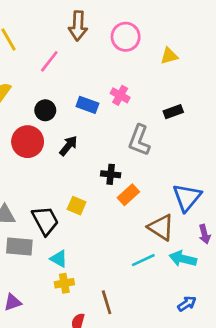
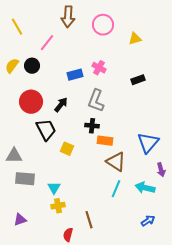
blue rectangle: (87, 105) -> (75, 75), turned -35
black circle: (45, 110) -> (32, 66), moved
gray L-shape: (139, 140) -> (96, 101), moved
orange rectangle: (128, 195) -> (105, 141), turned 49
black trapezoid: (45, 221) -> (46, 130), moved
brown triangle: (161, 227) -> (116, 162), moved
cyan triangle: (59, 259) -> (54, 188), turned 32
cyan line: (143, 260) -> (116, 189), turned -42

